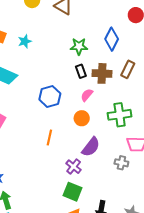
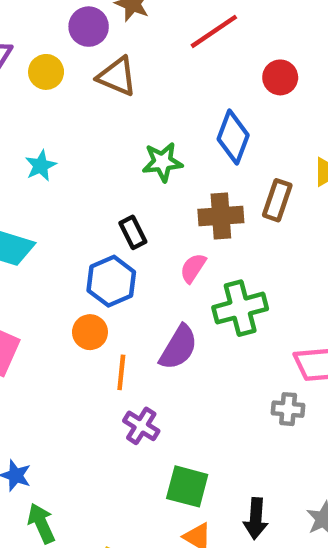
black rectangle: (81, 71) -> (133, 232), moved
green cross: (120, 115) -> (240, 308), moved
orange circle: (82, 118) -> (90, 332), moved
purple semicircle: (91, 147) -> (178, 347), moved
purple cross: (74, 167) -> (141, 426), moved

